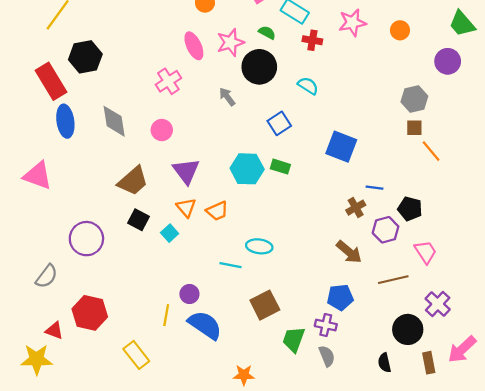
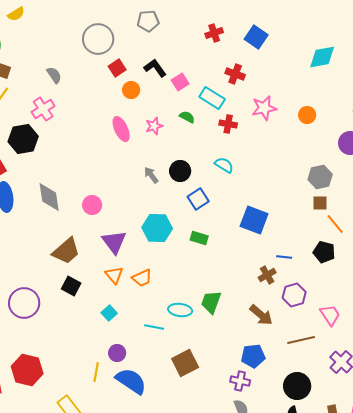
pink star: (230, 42) -> (154, 126), size x0.7
black circle: (259, 67) -> (180, 171), moved, size x0.7
pink cross: (168, 81) -> (43, 109), moved
cyan hexagon: (247, 169) -> (157, 228), moved
black pentagon: (410, 209) -> (324, 252), moved
cyan square: (170, 233) -> (109, 313), moved
black circle: (408, 329) -> (297, 386), moved
green trapezoid: (294, 339) -> (211, 302), moved

